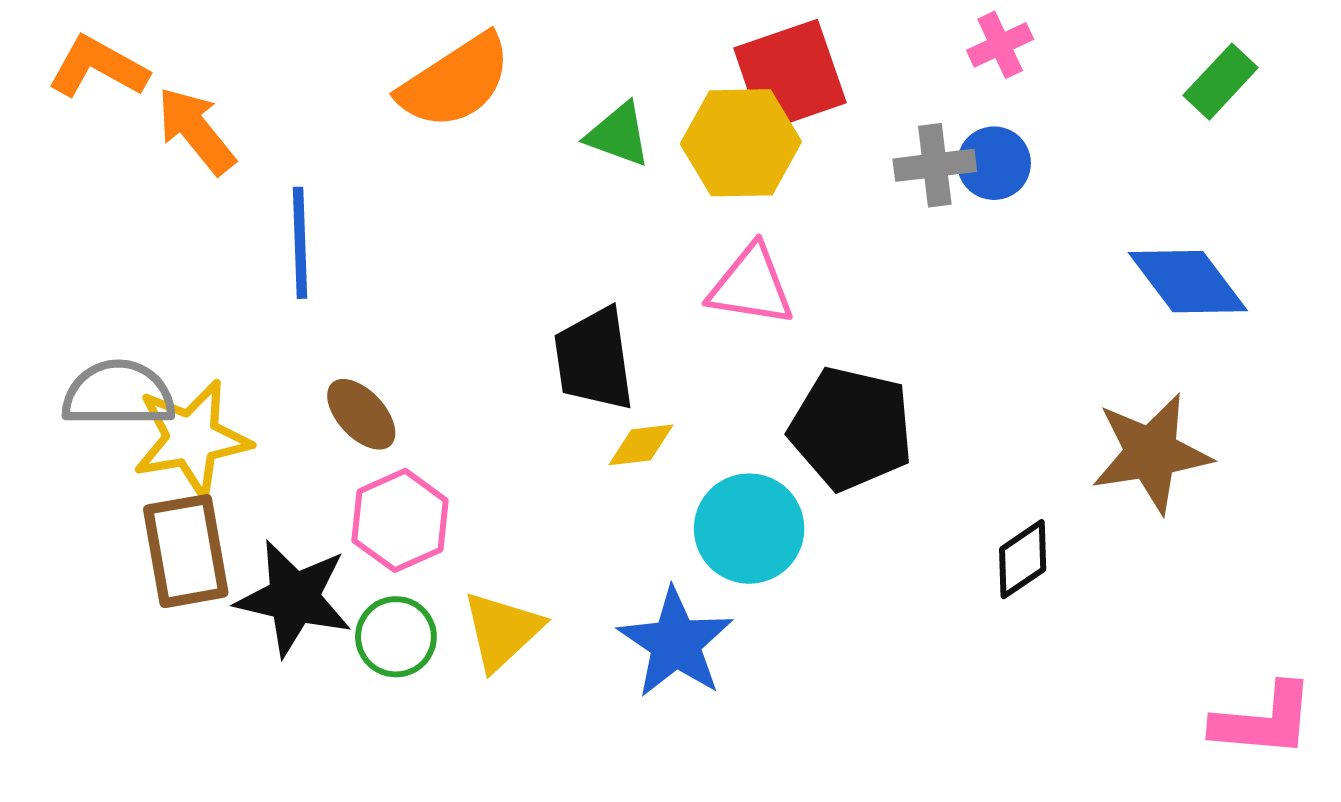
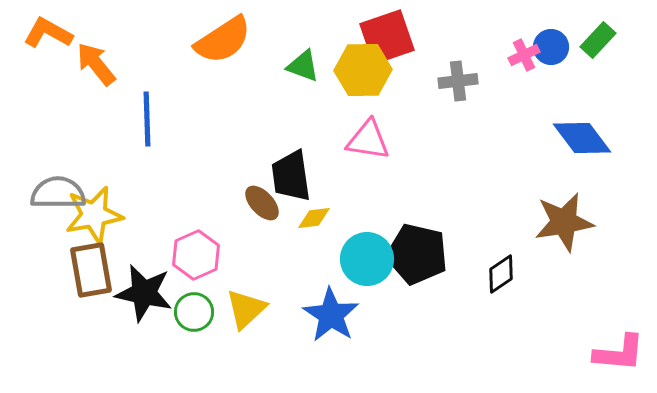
pink cross: (1000, 45) -> (524, 55), moved
blue circle: (994, 163) -> (551, 47), moved
brown ellipse: (361, 414) -> (262, 203), moved
black pentagon: (851, 429) -> (417, 254), moved

